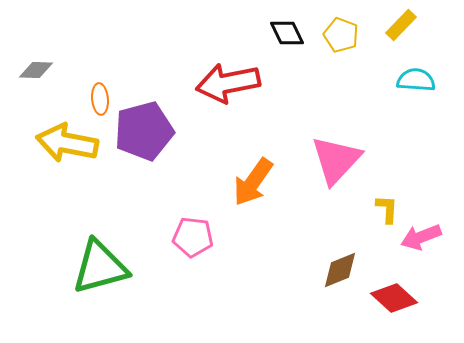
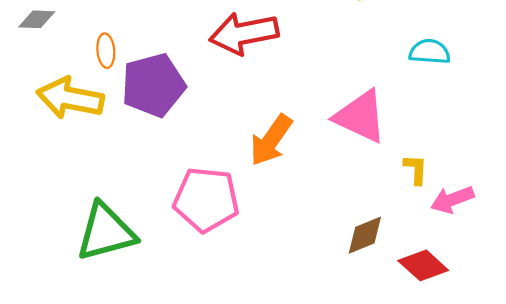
cyan semicircle: (416, 80) -> (430, 52), moved
pink triangle: (336, 160) -> (361, 116), turned -48
pink pentagon: (193, 237) -> (206, 200), size x1.5

